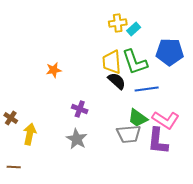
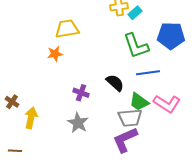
yellow trapezoid: (112, 62) -> (67, 29), moved, turned 85
black semicircle: (117, 81) -> (115, 83), moved
purple L-shape: (158, 141) -> (125, 140), moved, turned 60

